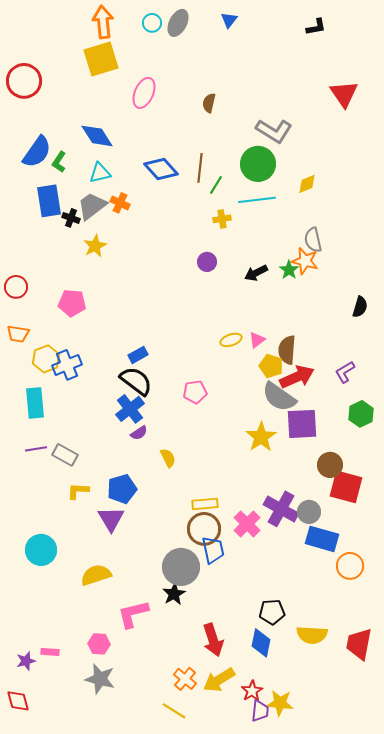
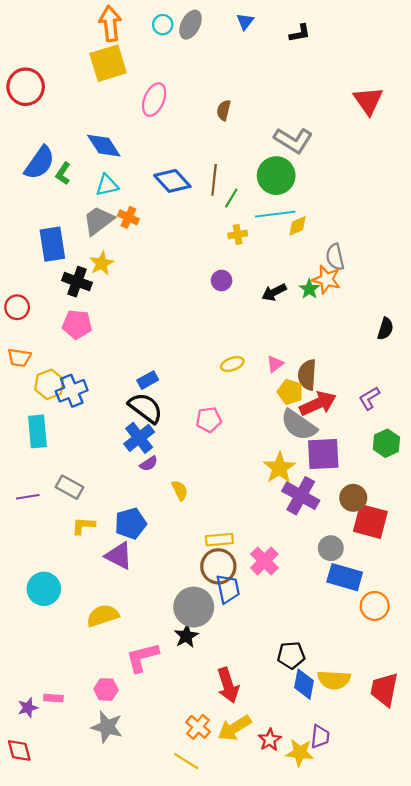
black L-shape: (316, 27) -> (300, 33), moved
yellow diamond: (307, 184) -> (298, 226), moved
blue rectangle: (49, 201) -> (52, 244), moved
black cross: (71, 218) -> (77, 282), moved, size x1.5
yellow ellipse: (231, 340) -> (232, 364), moved
purple line: (36, 449) -> (28, 497), moved
purple cross: (281, 509) -> (301, 496), moved
purple triangle: (111, 519) -> (119, 556), turned -32
blue diamond: (261, 643) -> (304, 684), moved
purple trapezoid: (260, 711) -> (320, 737), moved

